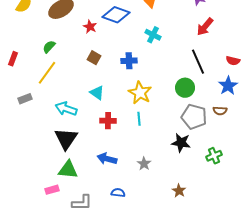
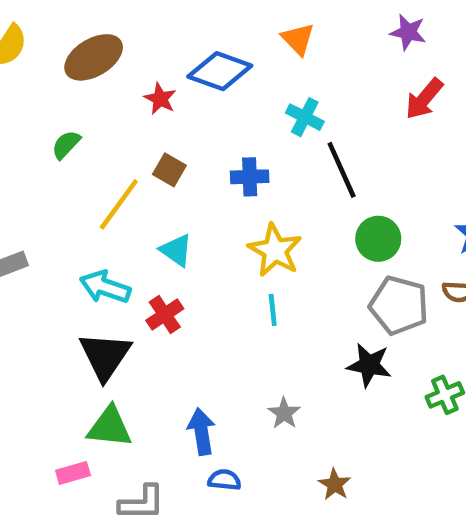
black line: (198, 62) -> (342, 170), moved
yellow line: (47, 73) -> (119, 204), moved
red cross: (108, 121) -> (165, 315), moved, turned -35
blue arrow: (107, 159) -> (201, 432), moved, turned 66
brown star: (179, 191) -> (335, 484), moved

